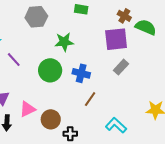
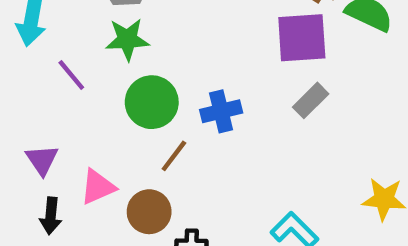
green star: (64, 42) -> (127, 39), moved
blue cross: (81, 73) -> (221, 111), turned -30
brown line: (90, 99) -> (174, 156), moved

